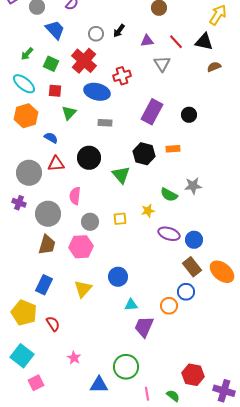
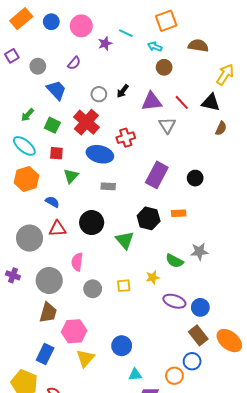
purple triangle: (147, 41) -> (152, 101), size x1.5
brown semicircle: (214, 67) -> (221, 128), turned 136
purple cross: (19, 203) -> (13, 275), moved
pink hexagon: (81, 247) -> (74, 331), moved

